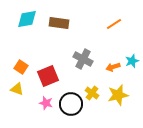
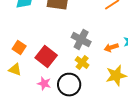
red square: (48, 76) -> (46, 57), turned -30
yellow cross: (92, 93) -> (82, 63), moved

